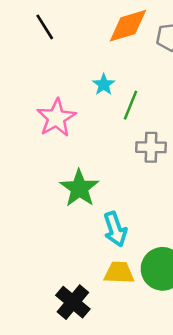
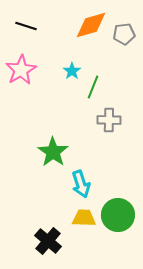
black line: (45, 27) -> (26, 26), turned -40
pink star: (56, 118) -> (21, 70), moved

